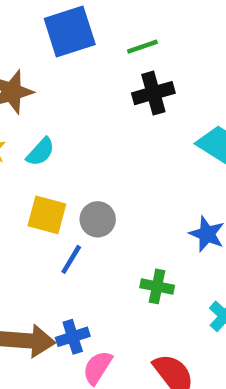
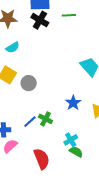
black cross: (153, 93) -> (40, 20), moved, turned 30
blue line: (71, 259) -> (30, 122), moved

